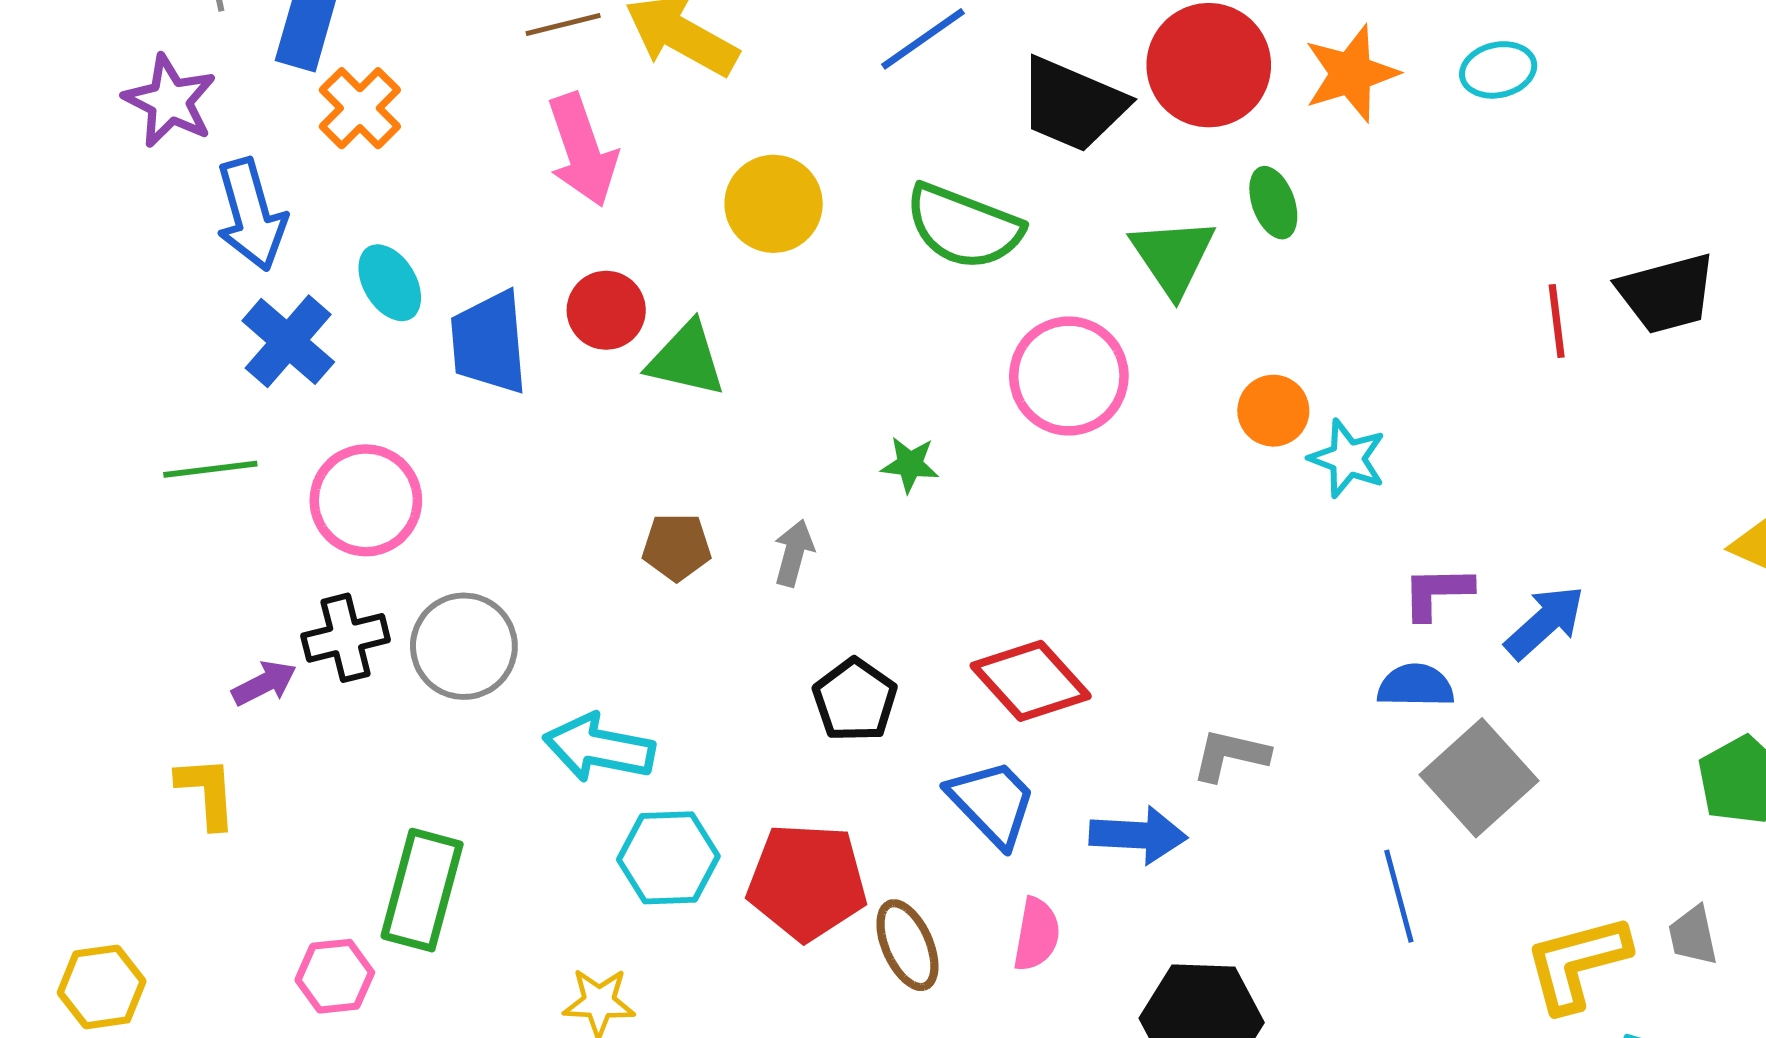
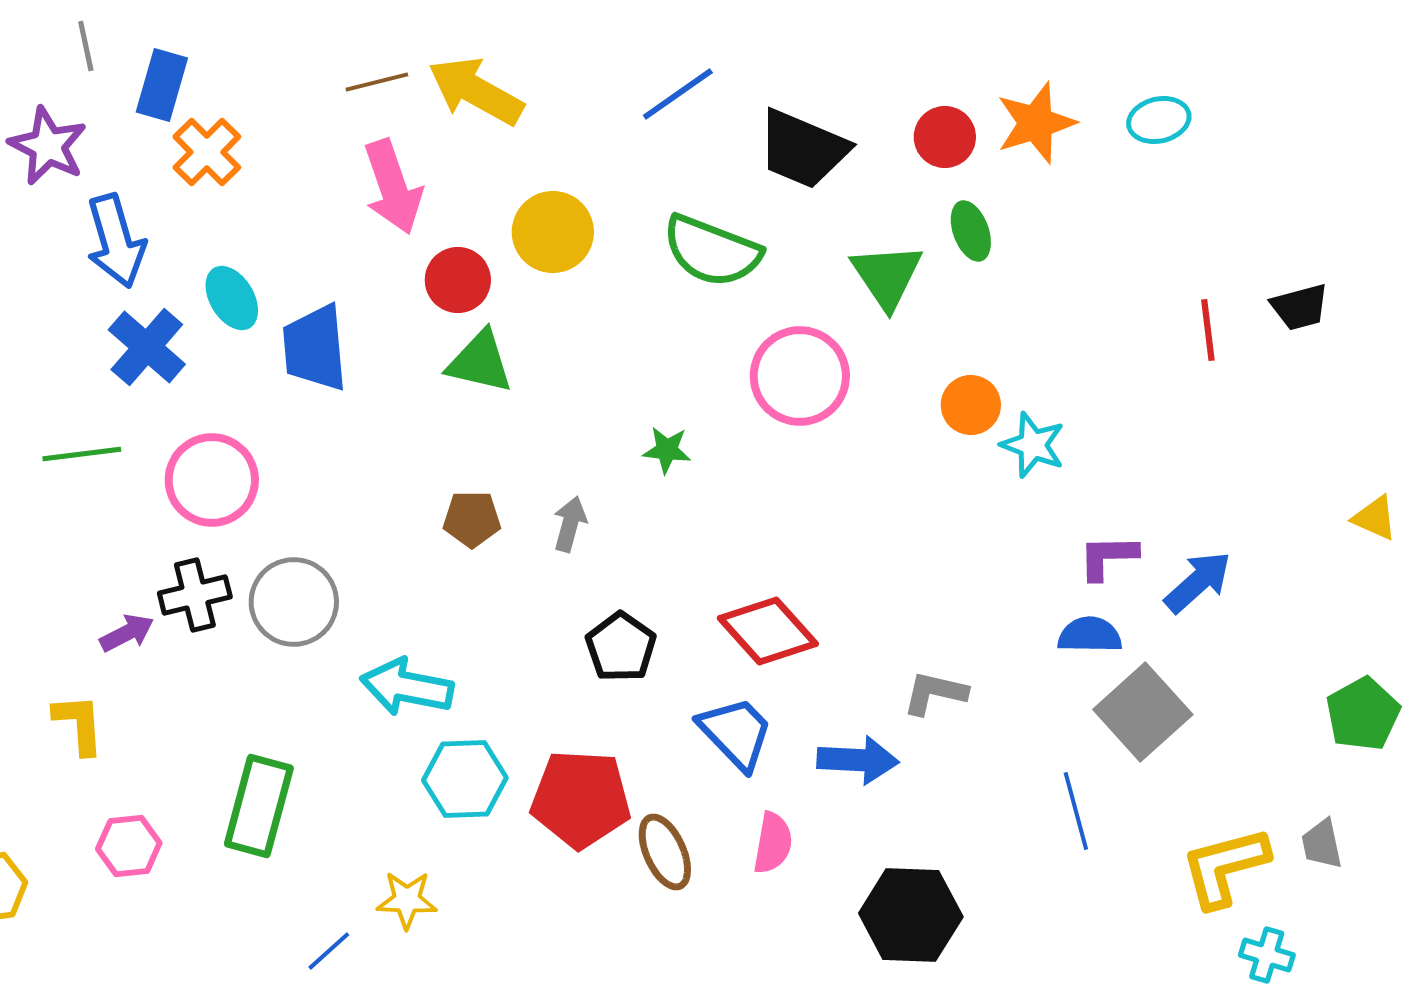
red circle: (1209, 65) -> (945, 137), moved, size x0.6
black trapezoid: (1667, 294) -> (1300, 307), size x0.7
red circle: (606, 310) -> (458, 280), moved
pink hexagon: (335, 976) -> (129, 846), moved

